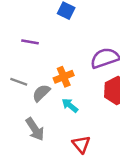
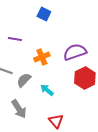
orange cross: (64, 77) -> (42, 57), moved

